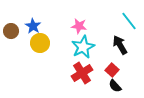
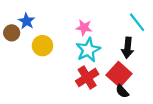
blue star: (33, 26) -> (27, 21), moved
black arrow: (120, 45) -> (128, 48), turned -144
red square: (112, 70) -> (119, 74), size x1.6

